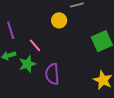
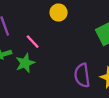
purple semicircle: (52, 74) -> (82, 75), moved

